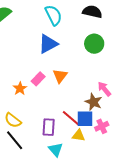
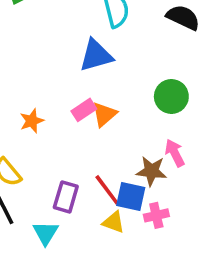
green circle: (94, 44) -> (171, 96), moved
pink rectangle: (38, 79) -> (84, 110), moved
brown star: (93, 102) -> (151, 171), turned -30
cyan triangle: (56, 150) -> (46, 233), moved

